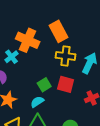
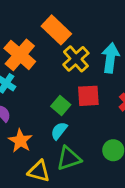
orange cross: (28, 40) -> (20, 55), turned 35
yellow cross: (65, 56) -> (76, 59), turned -30

